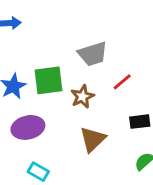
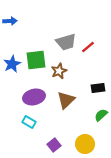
red line: (122, 82) -> (88, 47), moved
purple ellipse: (28, 127) -> (34, 97), moved

